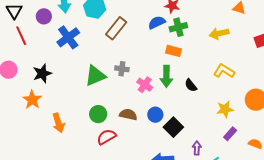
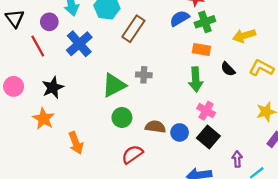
yellow arrow: (219, 33) -> (244, 36), moved
red line: (21, 36) -> (38, 46), moved
pink cross: (145, 85) -> (206, 111), moved
black semicircle: (191, 85) -> (228, 69), moved
green circle: (98, 114) -> (122, 117), moved
blue circle: (155, 115) -> (180, 132), moved

